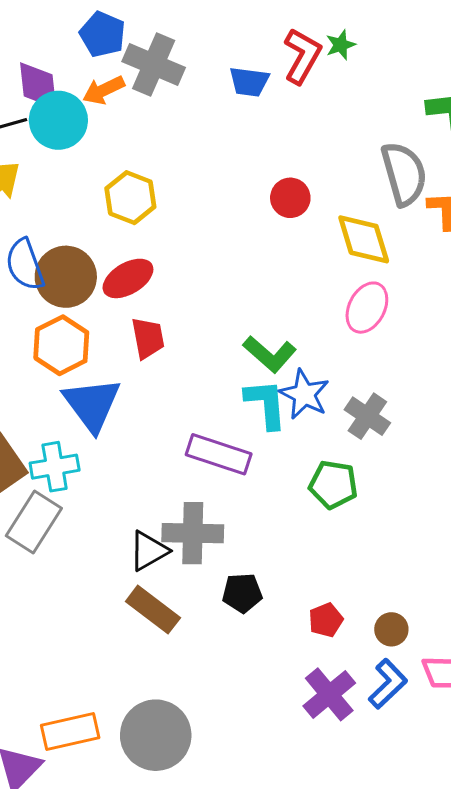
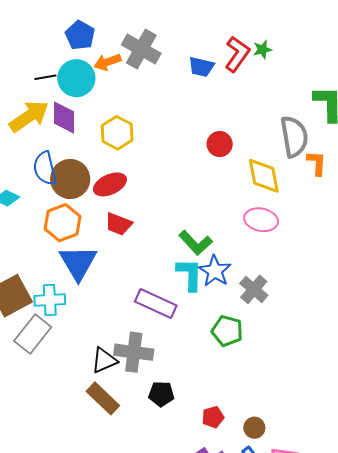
blue pentagon: (102, 34) -> (80, 35), moved
purple diamond: (38, 85) -> (64, 117), moved
pink ellipse: (367, 308) -> (261, 220), turned 68
red trapezoid: (148, 338) -> (119, 224), turned 116

